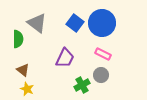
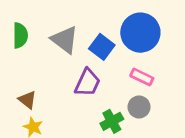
gray triangle: (37, 23) -> (65, 40), moved
blue square: (75, 23) -> (102, 47), moved
green semicircle: (18, 39) -> (20, 35), moved

